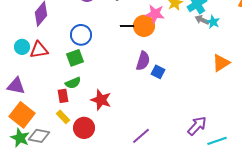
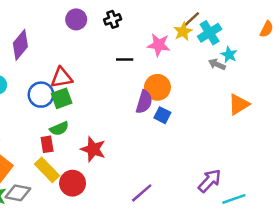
gray arrow: (202, 20) -> (217, 64), moved
orange circle: (144, 26) -> (157, 87), moved
blue circle: (81, 35) -> (41, 95), moved
red triangle: (39, 50) -> (62, 78), moved
yellow rectangle: (63, 117) -> (47, 170), size x1.5

